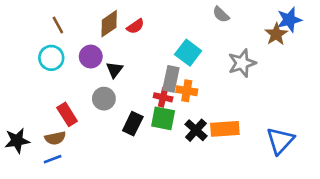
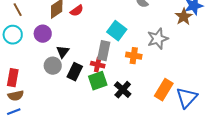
black triangle: (114, 70) -> (63, 52), moved
orange cross: (187, 91) -> (134, 56), moved
red rectangle: (67, 114) -> (13, 78), moved, turned 42
green square: (163, 118) -> (98, 81), turned -30
black rectangle: (133, 124) -> (75, 72), moved
orange rectangle: (225, 129) -> (164, 90), moved, turned -55

